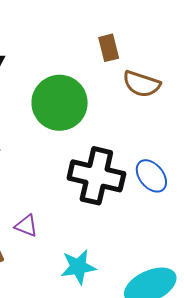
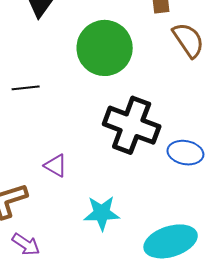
brown semicircle: (142, 84) -> (188, 40), turned -150
blue ellipse: (151, 176) -> (185, 153), moved, turned -48

